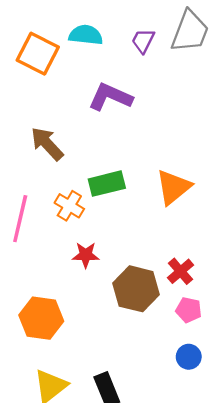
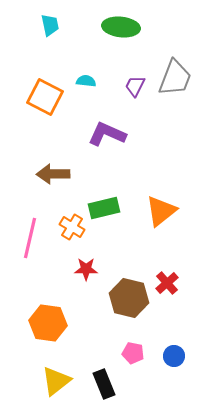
cyan semicircle: (86, 35) -> (86, 81), size x0.7
brown arrow: (47, 144) -> (53, 174), turned -48
pink pentagon: (189, 310) -> (133, 353), moved

